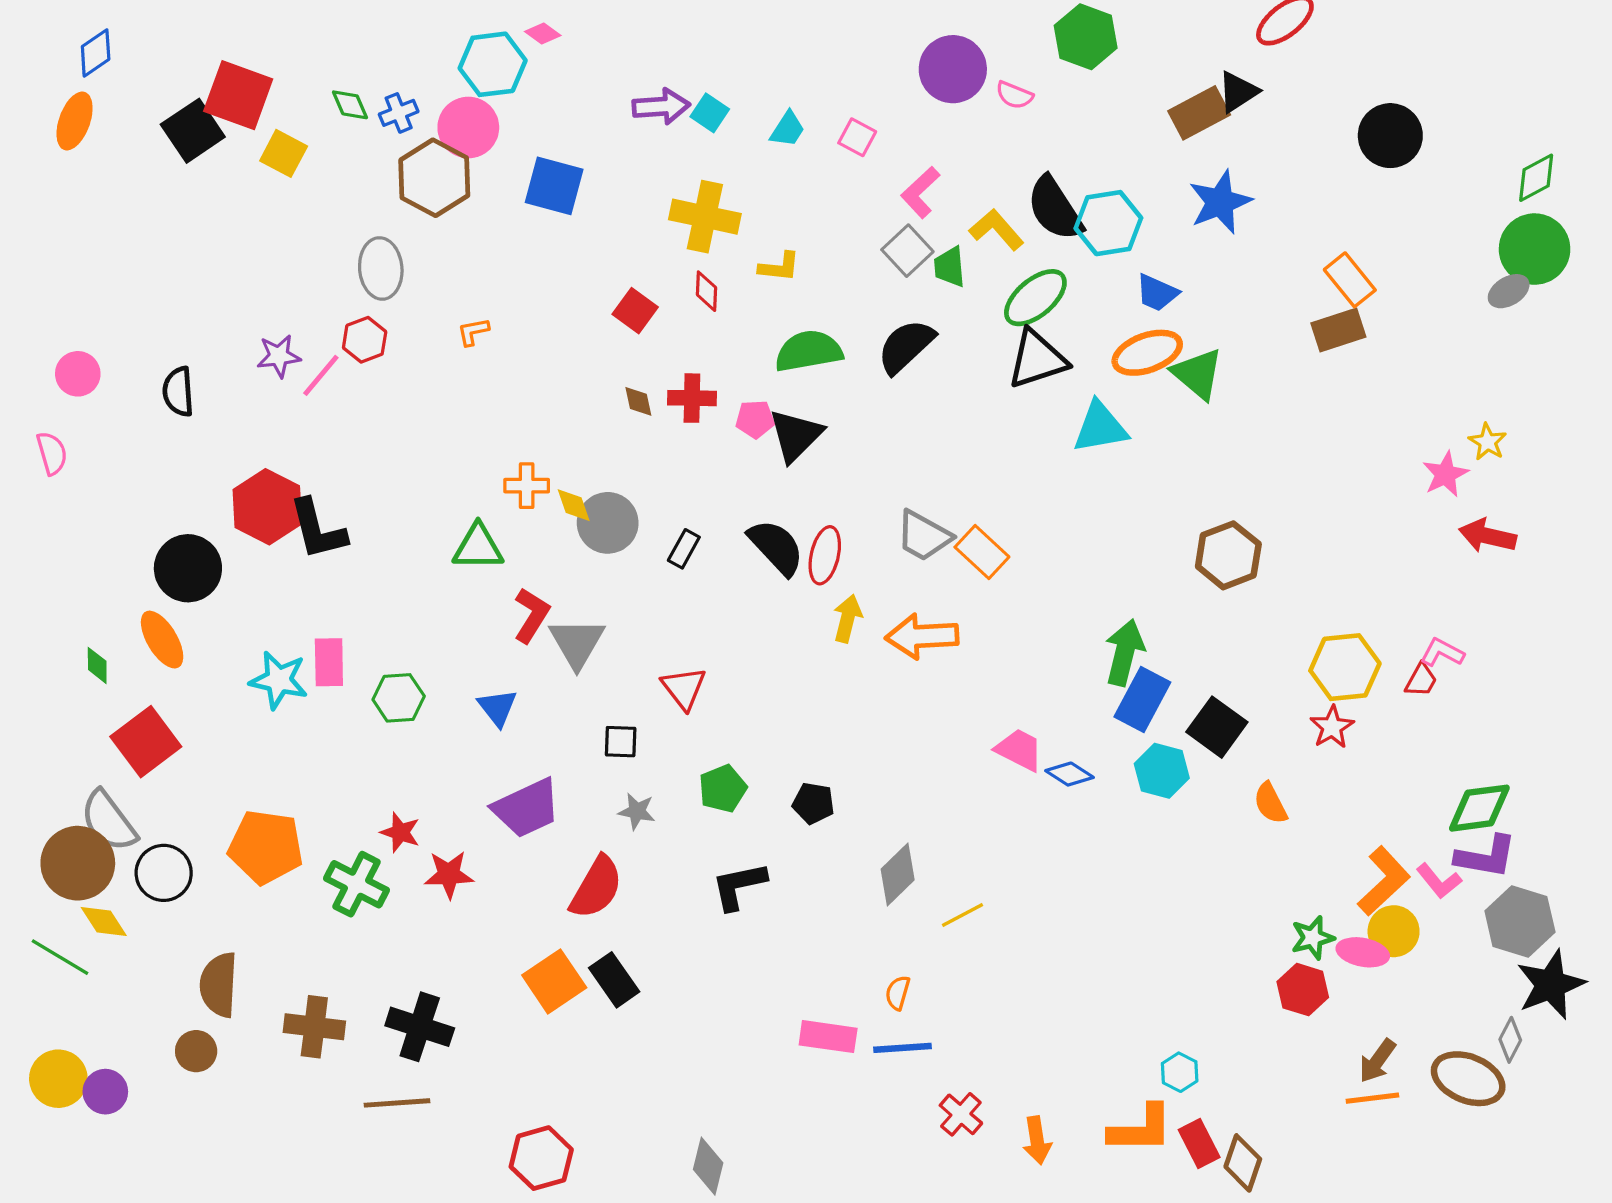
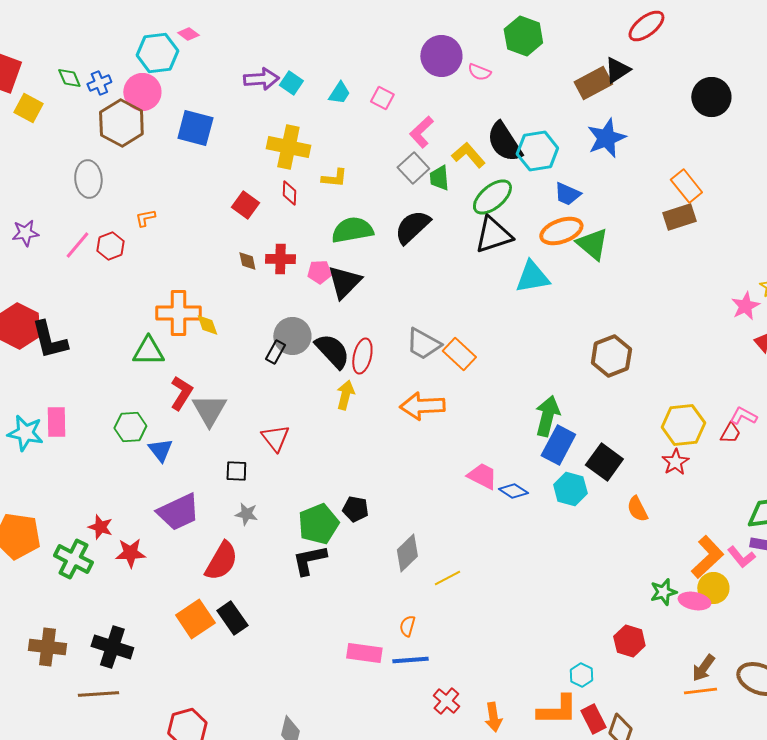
red hexagon: (365, 340) -> (110, 246), moved
pink line: (321, 375) -> (77, 245), moved
orange cross: (527, 486) -> (178, 313), size x1.6
gray circle: (608, 523) -> (292, 336), moved
yellow arrow: (847, 618) -> (345, 395), moved
green hexagon: (399, 698) -> (130, 427), moved
green pentagon: (723, 789) -> (318, 524), moved, size x1.4
red hexagon: (1303, 990) -> (629, 641), moved

